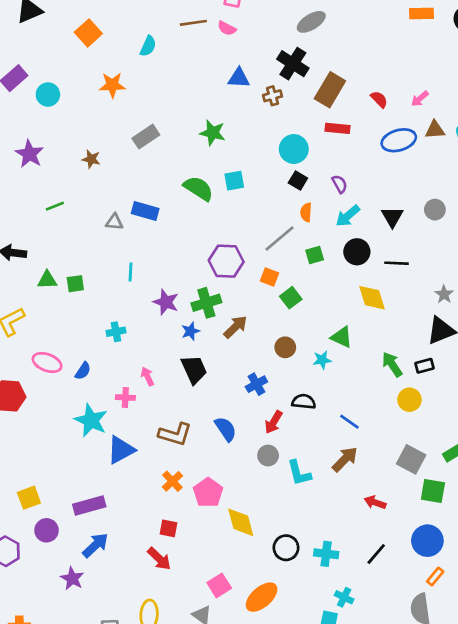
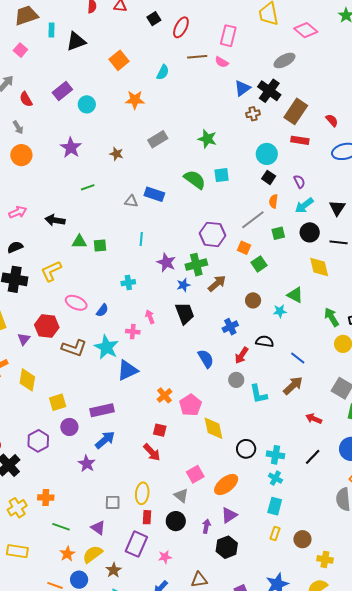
blue triangle: (239, 78) -> (242, 88), moved, turned -42
brown L-shape: (175, 434) -> (74, 348), moved
cyan cross: (344, 597) -> (275, 478), moved

